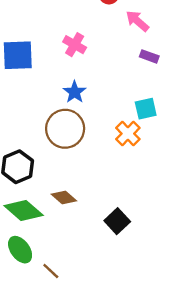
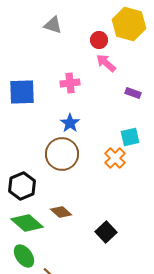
pink arrow: (137, 21) -> (106, 63), moved
pink cross: (75, 45) -> (70, 83), turned -36

